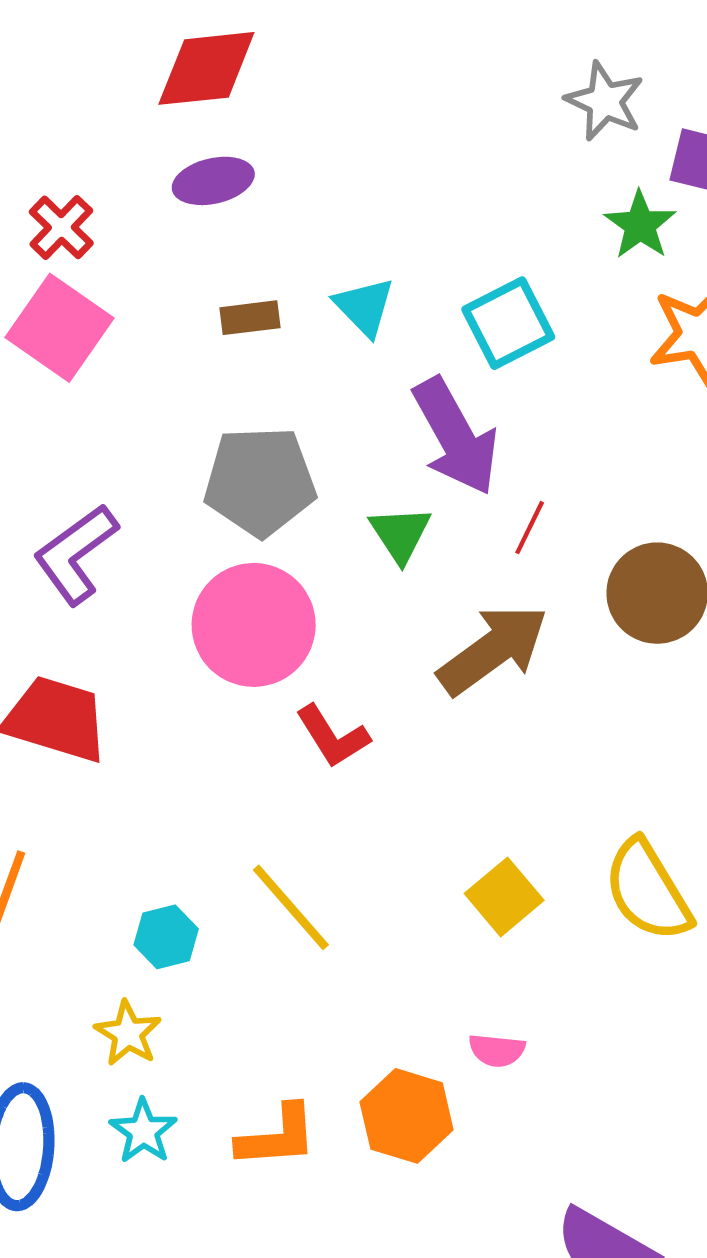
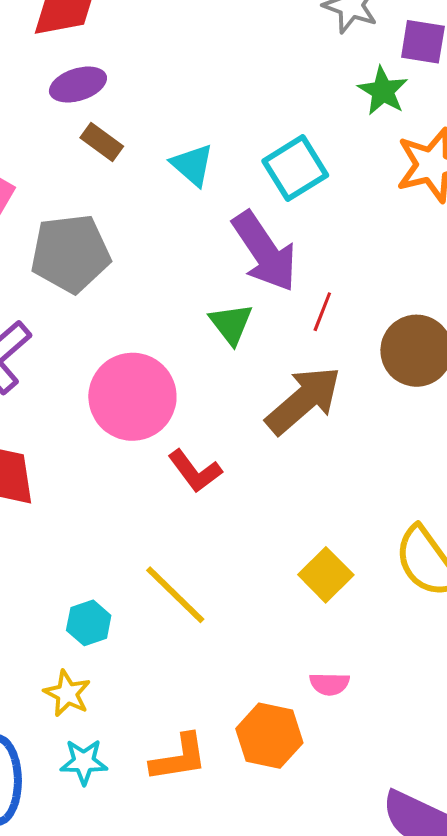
brown rectangle: (250, 318) -> (102, 142), moved, turned 48
gray pentagon: (260, 481) -> (70, 253), moved
cyan star: (143, 1131) -> (84, 762), turned -30

